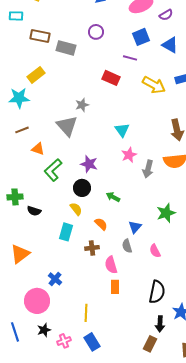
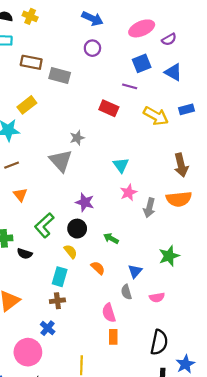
purple circle: (96, 32) -> (92, 48), moved
orange triangle: (38, 149) -> (20, 195), moved, turned 32
green L-shape: (53, 170) -> (44, 225), moved
brown cross: (92, 248) -> (57, 301), moved
pink semicircle: (155, 251) -> (157, 297), turned -72

